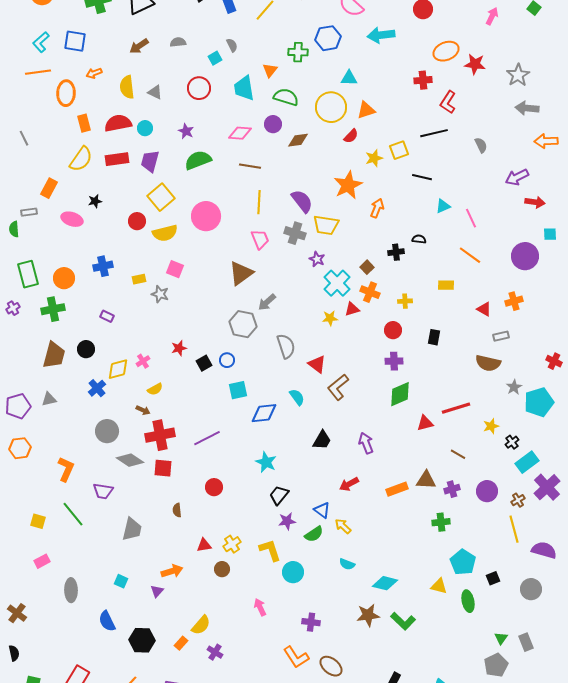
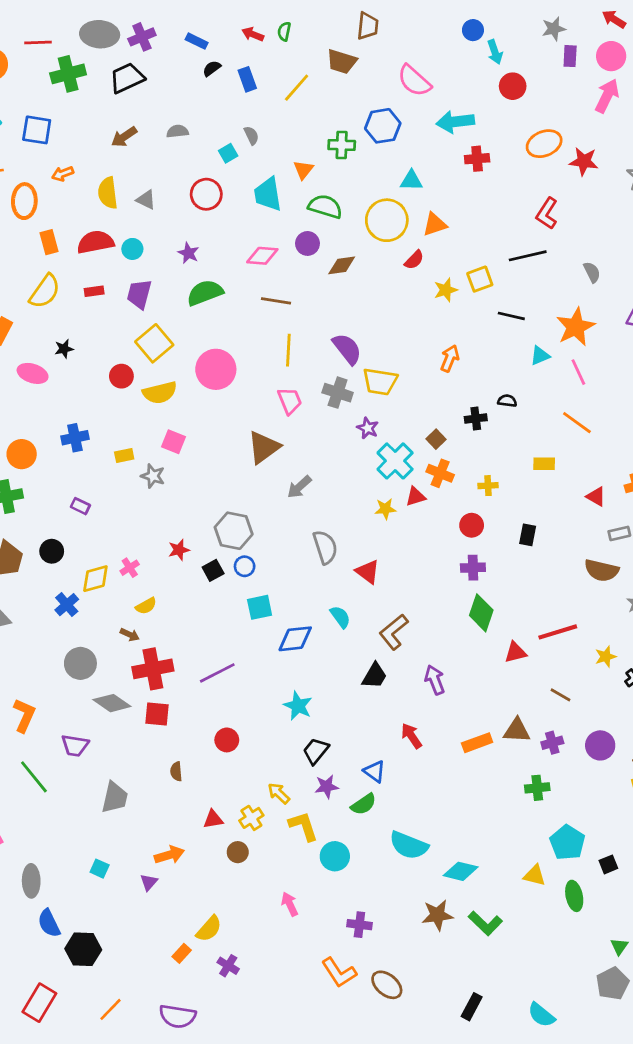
pink arrow: (492, 16) -> (607, 96), size x1.4
red cross: (423, 80) -> (477, 159), moved
red rectangle: (117, 159) -> (94, 291), size x0.6
orange star: (348, 185) -> (576, 327), moved
gray hexagon: (243, 324) -> (234, 531), moved
brown L-shape: (338, 387) -> (394, 632), moved
green diamond: (400, 394) -> (481, 613), turned -48
red arrow: (349, 484) -> (411, 736), turned 84
yellow arrow: (343, 526) -> (279, 793), moved
cyan semicircle: (347, 564) -> (409, 845), size x1.8
blue semicircle: (107, 621) -> (49, 923), moved
black hexagon: (142, 640) -> (83, 949), moved

